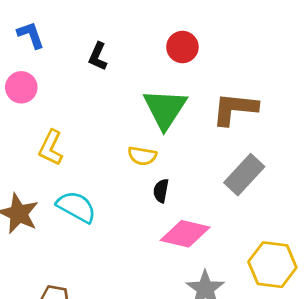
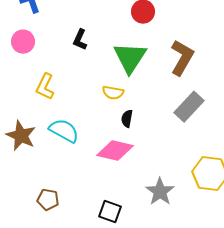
black L-shape: (98, 56) -> (80, 40), moved
brown L-shape: (235, 109) -> (182, 58), turned 114
pink diamond: (185, 234) -> (115, 151), moved

